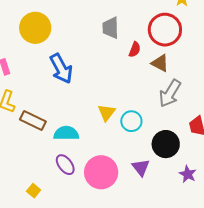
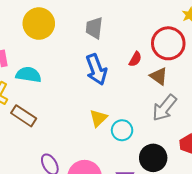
gray trapezoid: (111, 28) -> (94, 28), moved
blue arrow: (61, 69) -> (96, 70), moved
cyan semicircle: (66, 133) -> (28, 75), moved

